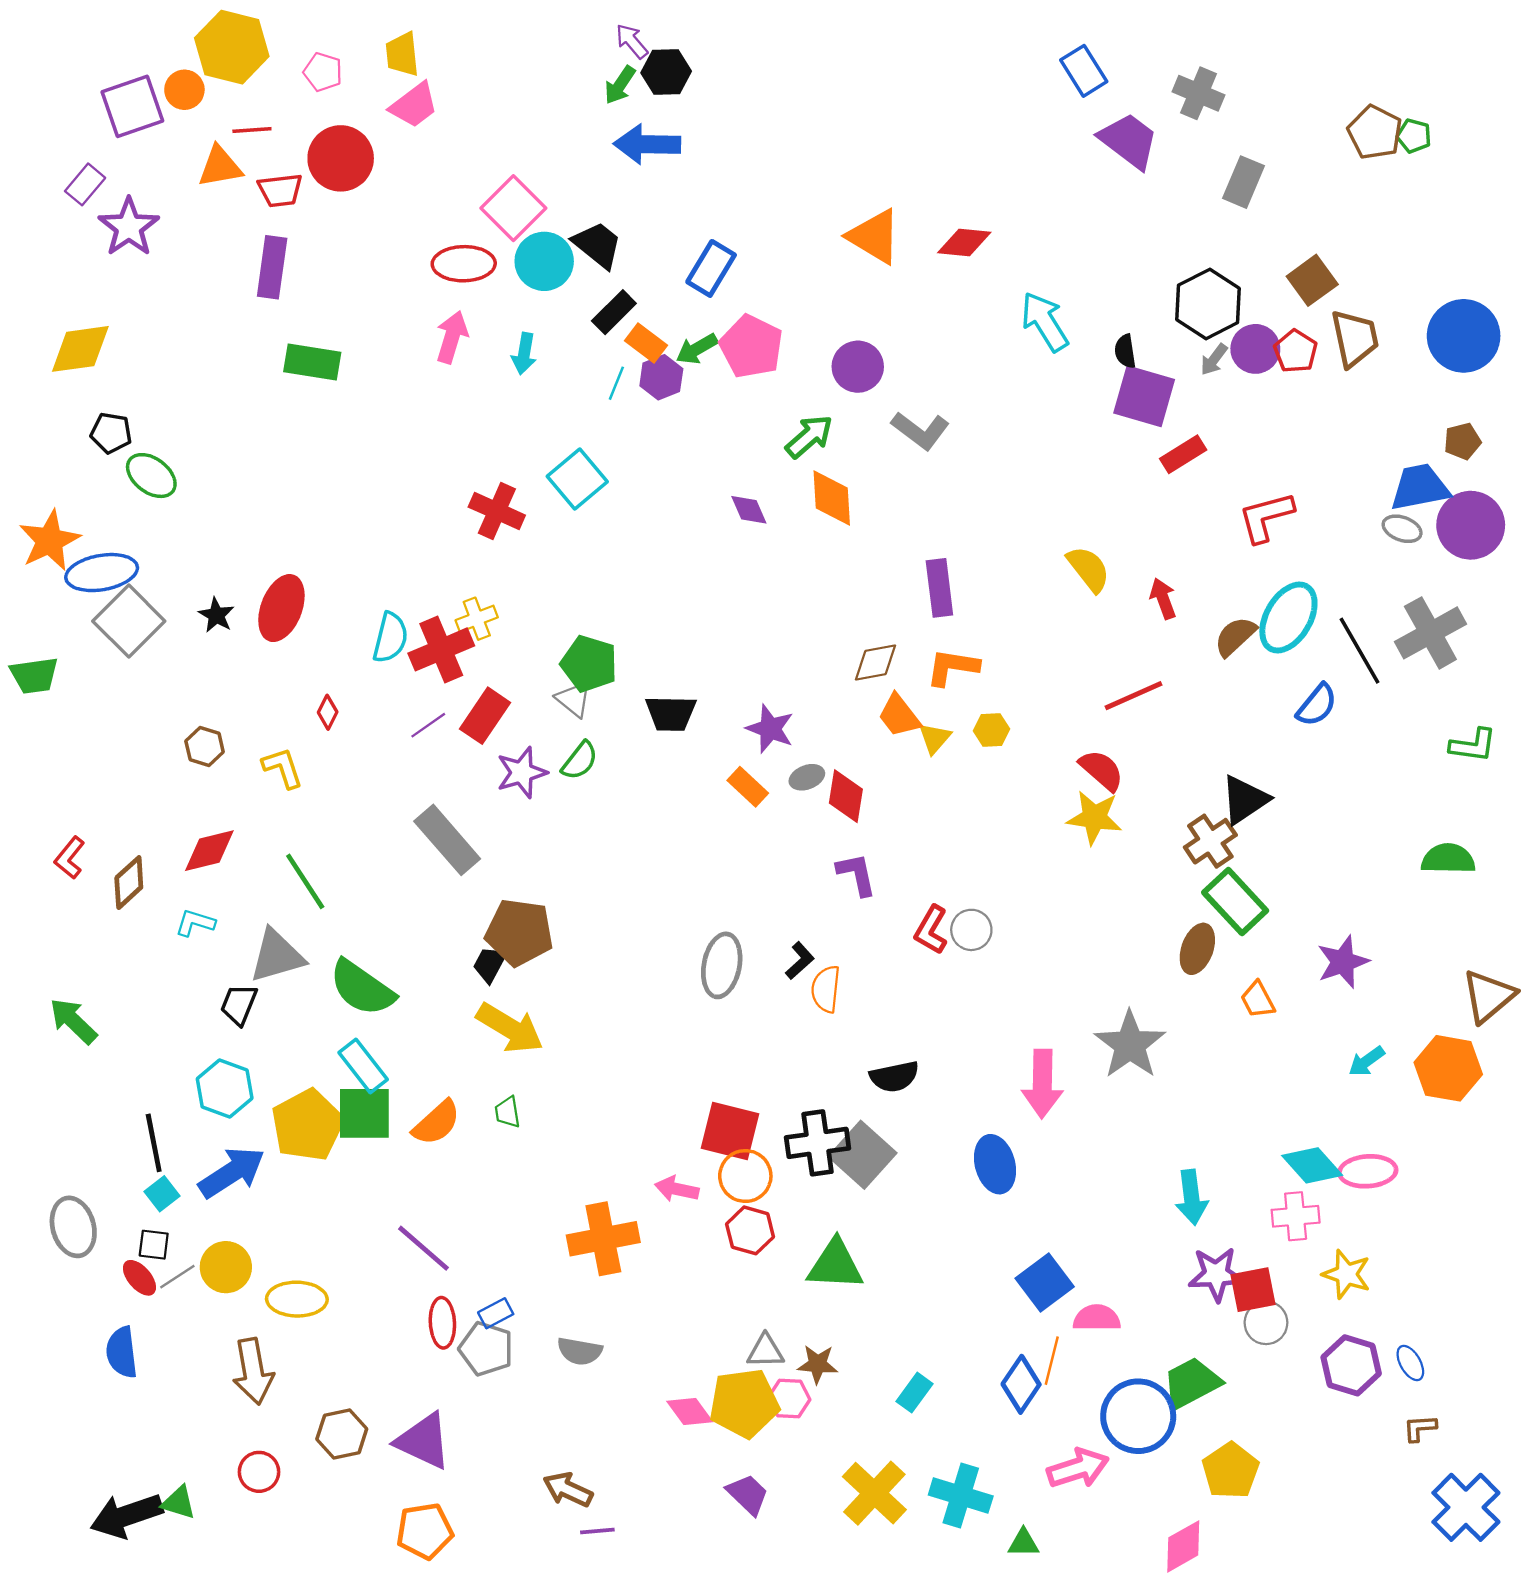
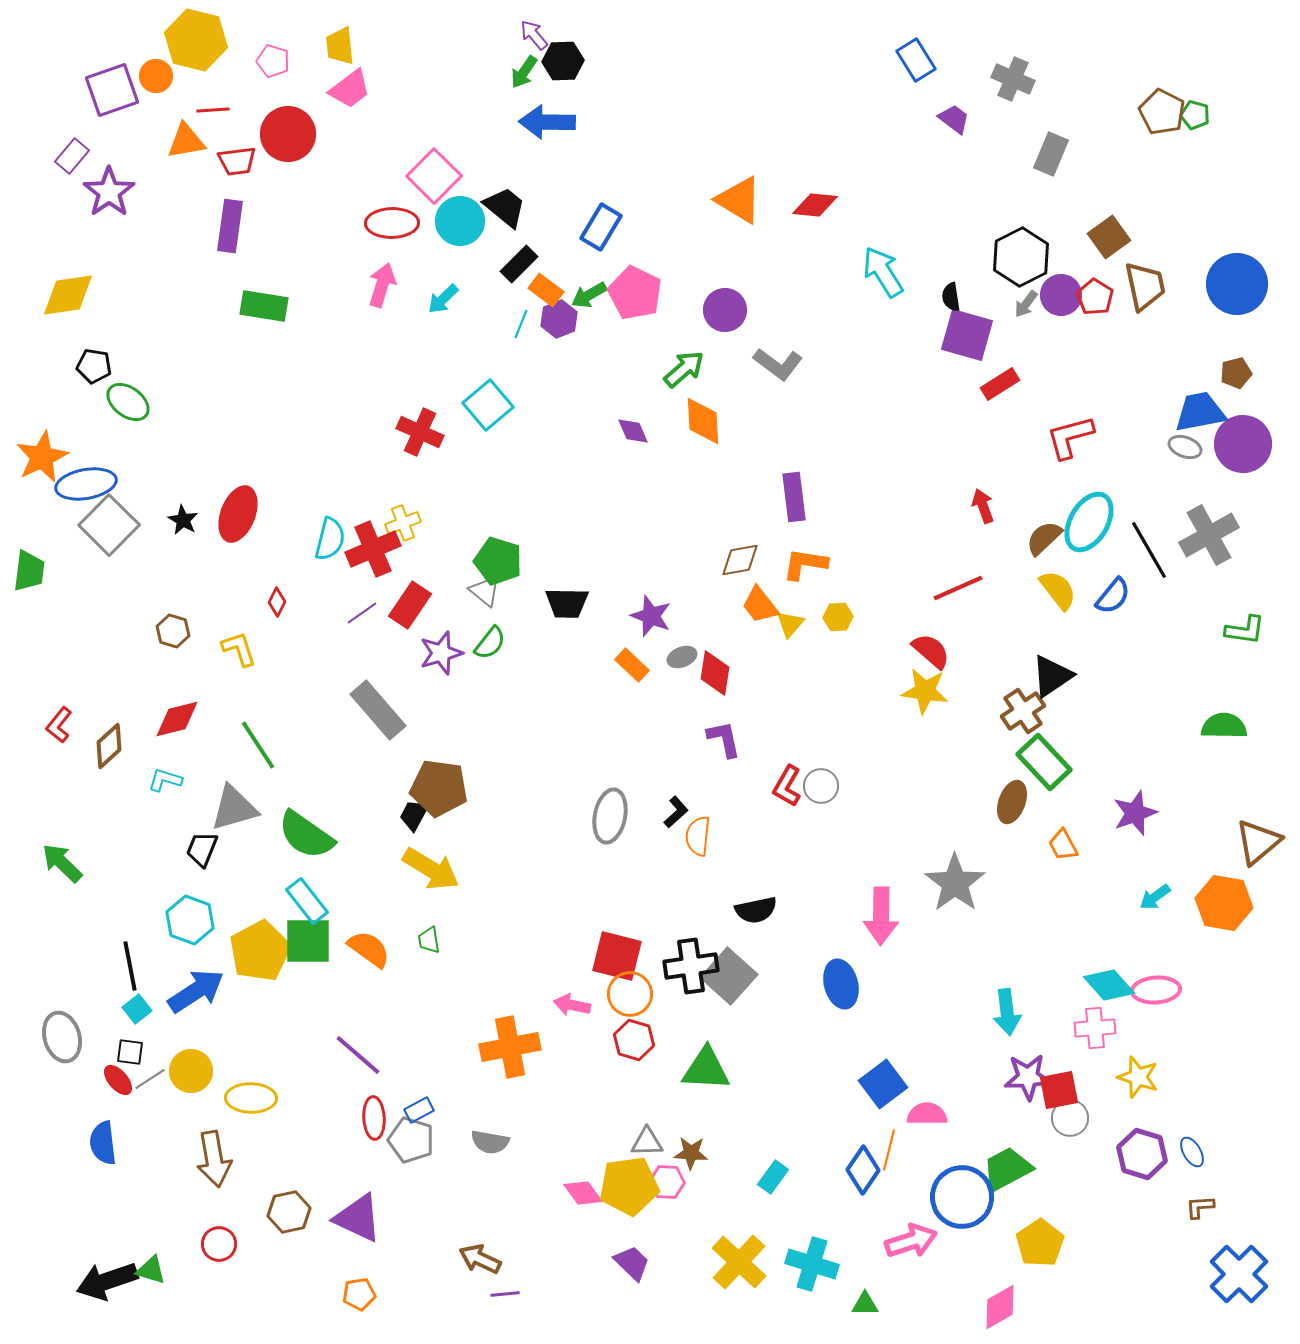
purple trapezoid: (1129, 141) -> (954, 119), size x0.6
cyan arrow: (524, 354) -> (443, 299), turned 36
yellow semicircle: (1088, 569) -> (1058, 590), moved
green trapezoid: (34, 675) -> (29, 571), turned -75
orange semicircle: (436, 1123) -> (369, 949), turned -102
orange pentagon: (425, 1531) -> (359, 1294), size x0.7

